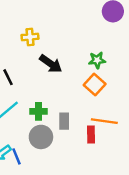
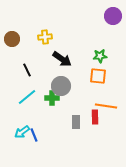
orange square: (95, 85) -> (98, 76), turned -36
gray rectangle: (64, 121) -> (76, 122), moved
gray circle: (41, 137) -> (61, 86), moved

